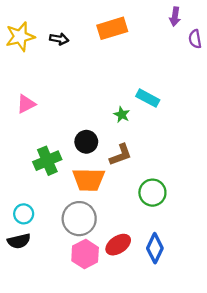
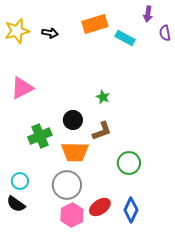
cyan rectangle: (148, 98) -> (125, 38), moved
pink triangle: (26, 104) -> (22, 88), size x1.4
black semicircle: (19, 241) -> (16, 204), turned 48

